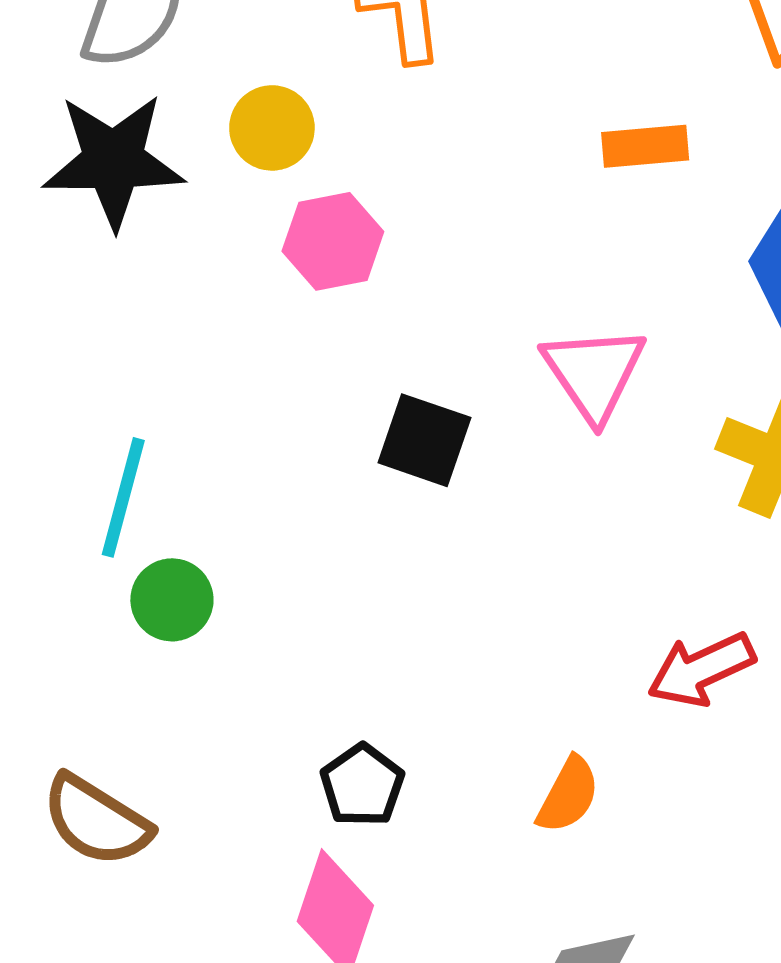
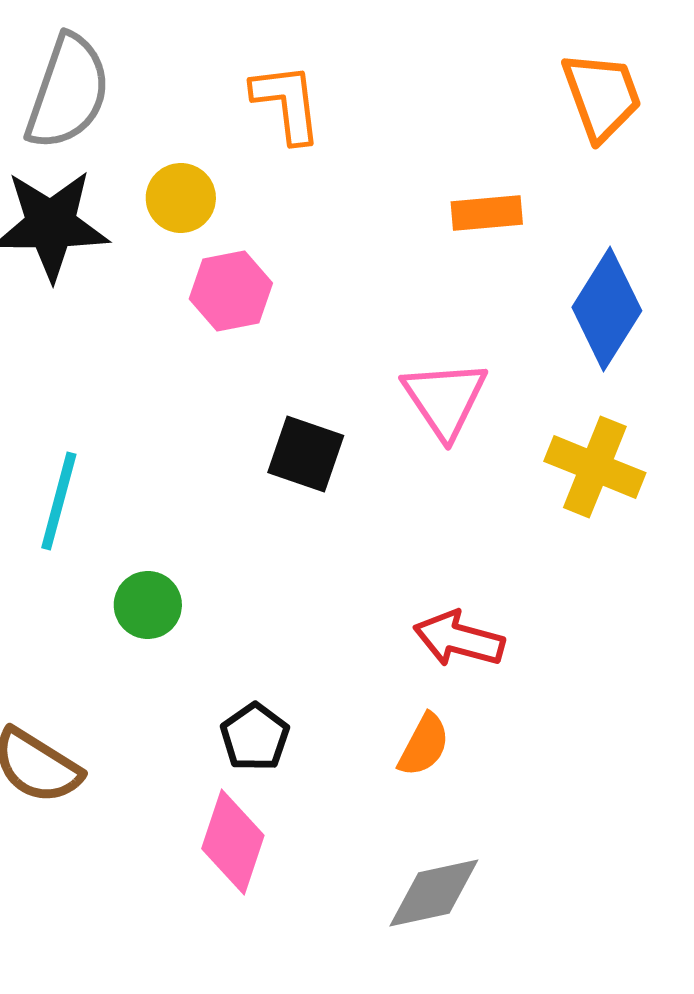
green circle: (172, 600) -> (148, 605), moved
red arrow: (701, 669) -> (459, 639), moved, turned 40

